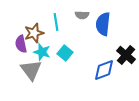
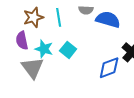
blue semicircle: (103, 24) -> (108, 19), turned 100
brown star: (34, 33) -> (33, 17), moved

